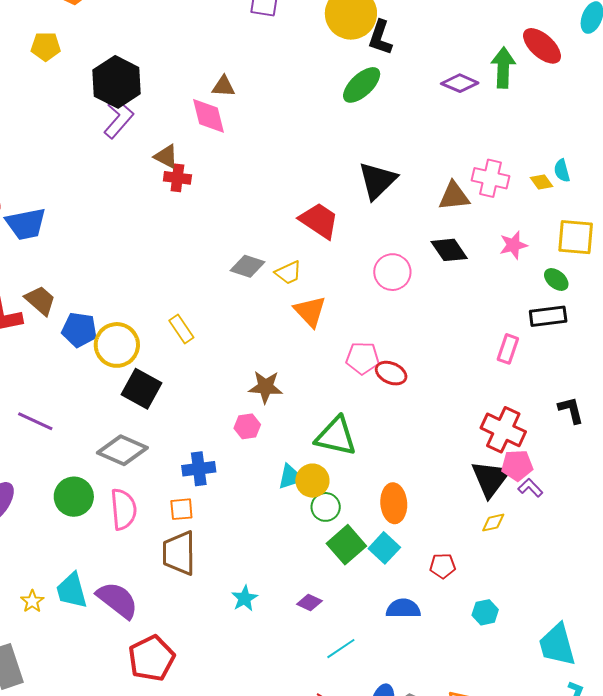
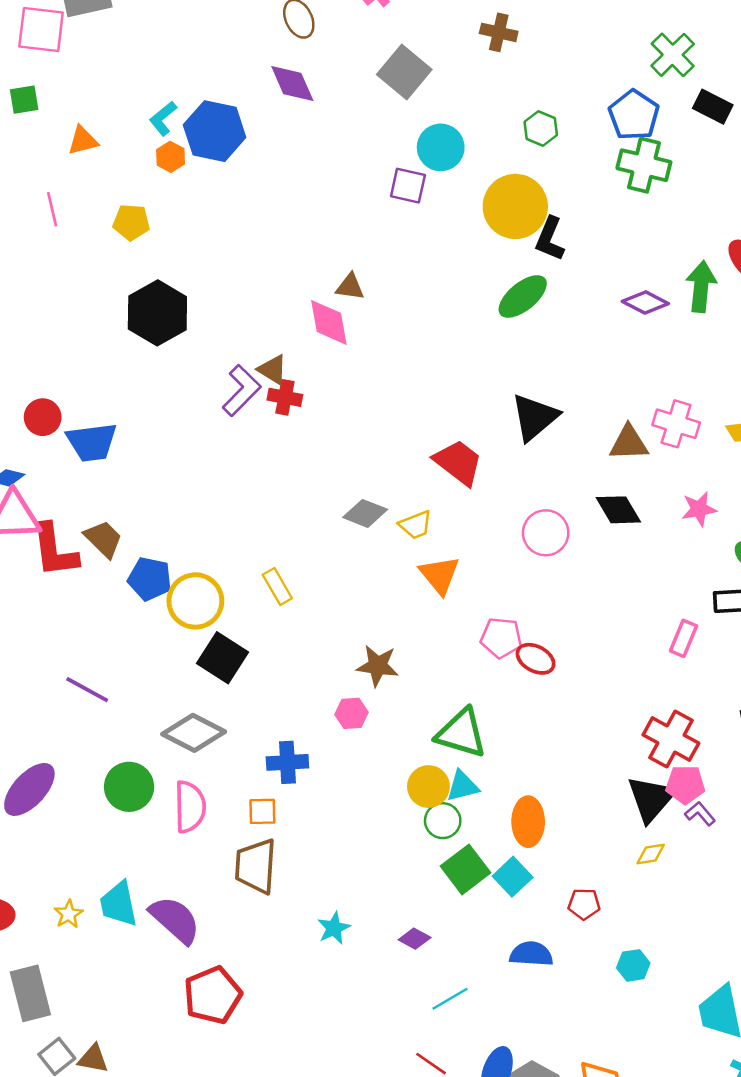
black hexagon: (117, 82) -> (157, 313), moved
purple L-shape: (118, 118) -> (242, 390), moved
cyan triangle: (291, 477) -> (462, 786), moved

